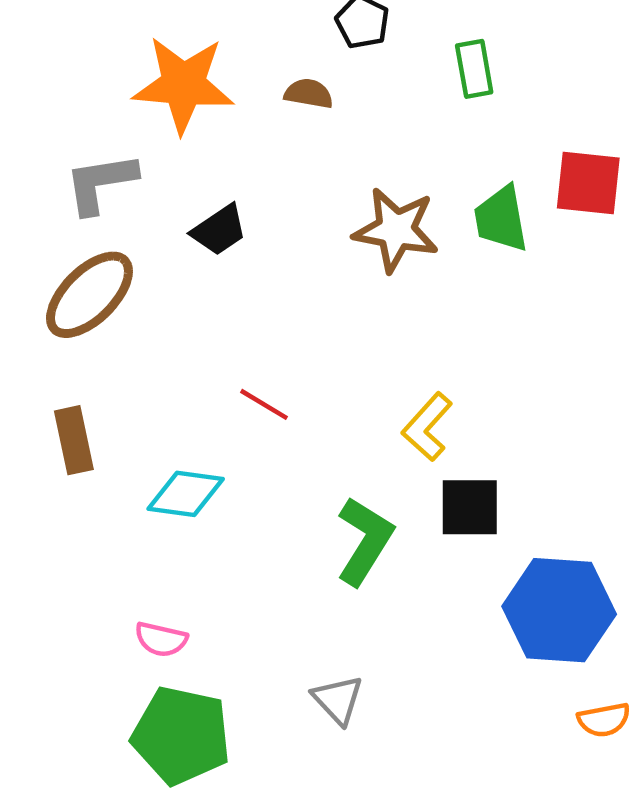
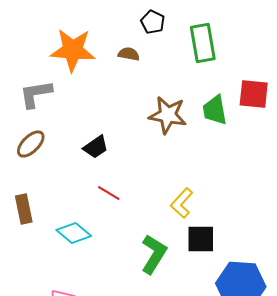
green rectangle: (474, 69) -> (203, 43), size x1.5
black trapezoid: (219, 230) -> (96, 147), moved
brown ellipse: (89, 295) -> (31, 144), size x0.7
cyan diamond: (186, 494) -> (74, 233), turned 32

